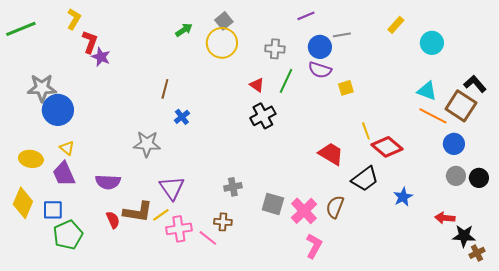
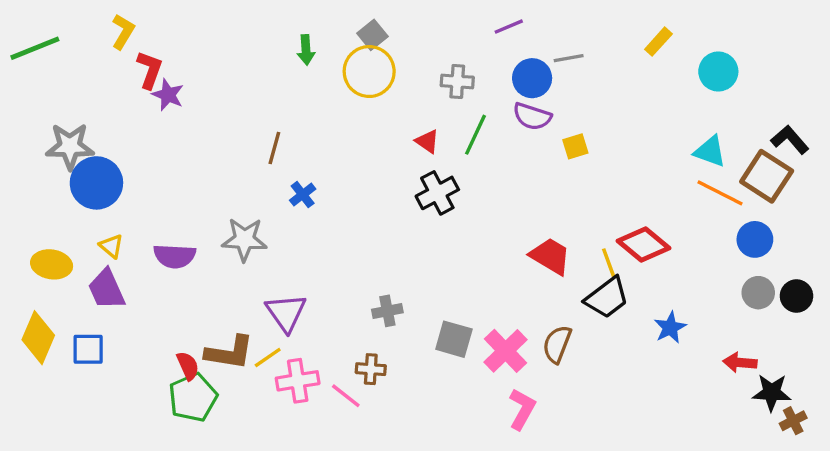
green arrow: (184, 30) -> (306, 50), turned 120
yellow line: (366, 131) -> (609, 263), moved
purple semicircle: (108, 182) -> (175, 256), moved
green pentagon: (68, 235) -> (193, 397), moved

